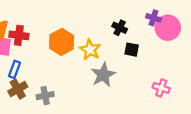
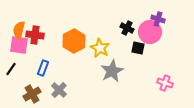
pink circle: (168, 28) -> (150, 32), moved
blue rectangle: (14, 69) -> (43, 68), moved
brown cross: (18, 89) -> (32, 94), moved
gray cross: (45, 96) -> (59, 90), turned -35

